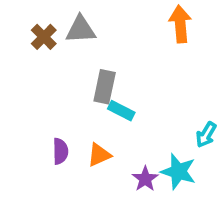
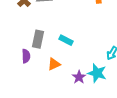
gray rectangle: (105, 87) -> (38, 39), moved
purple semicircle: (60, 151) -> (26, 56), moved

